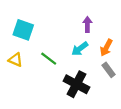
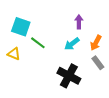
green line: (49, 59) -> (38, 43), moved

